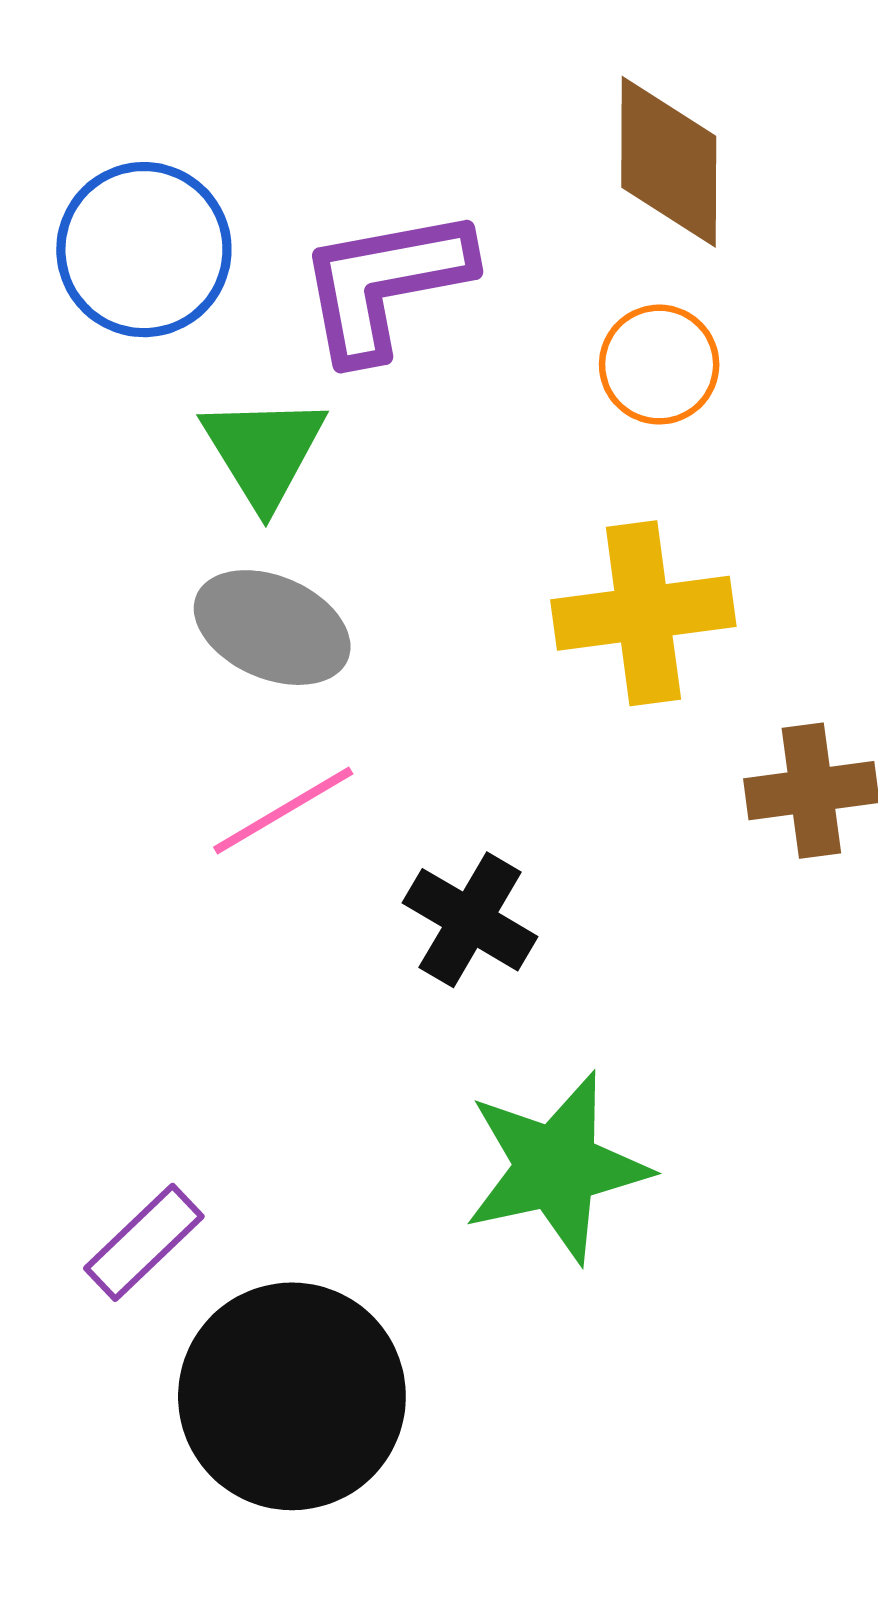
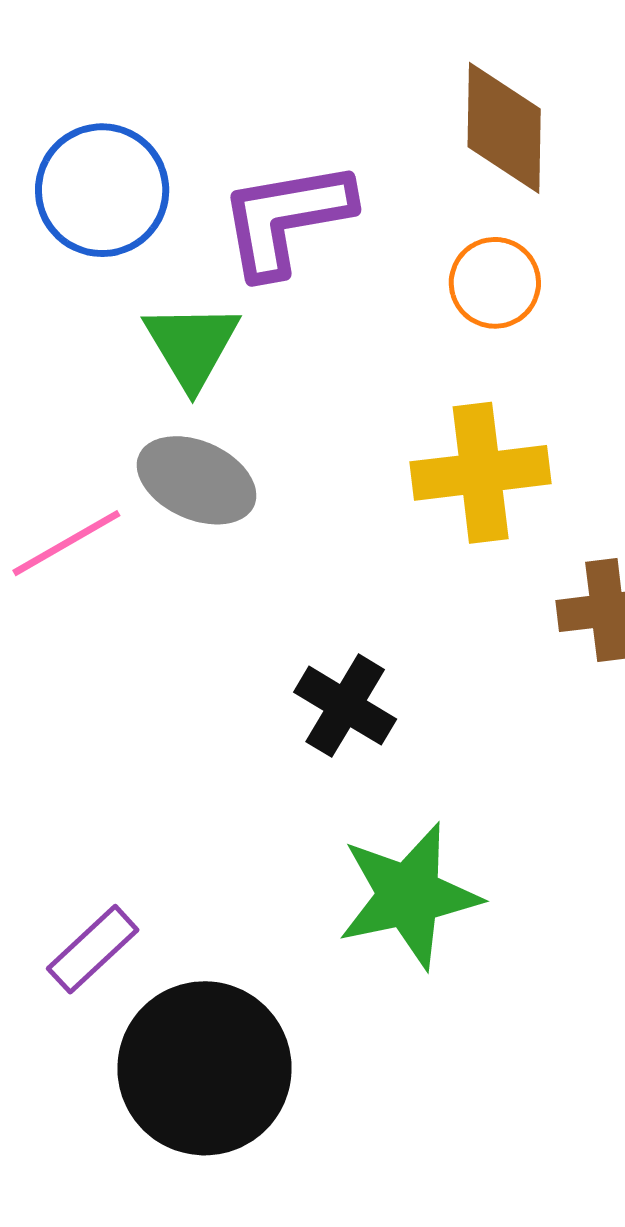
pink line: (283, 811) -> (66, 543), moved

